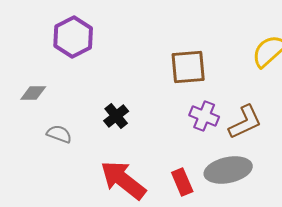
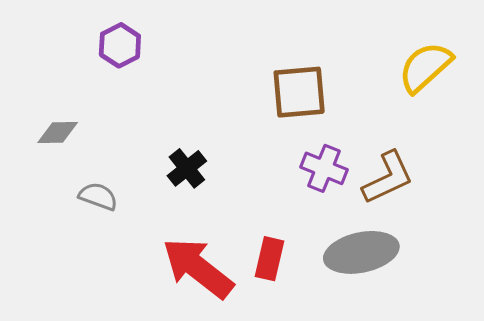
purple hexagon: (73, 37) -> (120, 45), size x0.7
red rectangle: (182, 182) -> (269, 259), moved, turned 36

